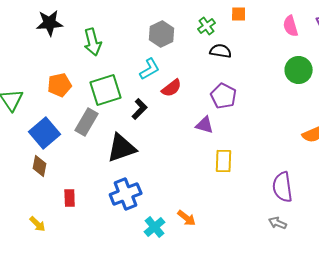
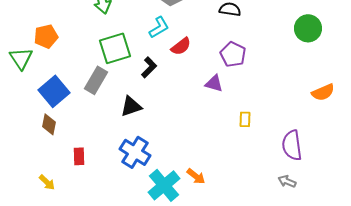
orange pentagon: (60, 85) -> (46, 36), moved
black triangle: (122, 148) -> (131, 106), size x0.7
yellow rectangle: (224, 161) -> (245, 119), moved, size x0.7
blue cross: (126, 194) -> (135, 152), turned -36
cyan cross: (155, 227) -> (164, 185), size x1.5

